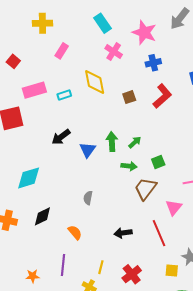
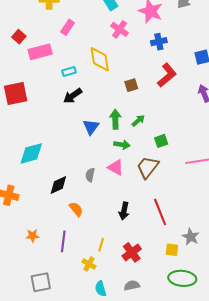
pink rectangle: (34, 90) -> (40, 52), moved
brown square: (129, 97) -> (131, 85), moved
black arrow: (61, 137) -> (73, 96), moved
green arrow: (129, 166) -> (122, 145), moved
pink triangle: (174, 207) -> (116, 167), moved, turned -42
black diamond: (42, 216) -> (58, 185), moved
black arrow: (123, 233) -> (124, 211), turned -72
orange star: (33, 276) -> (32, 236), moved

